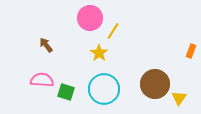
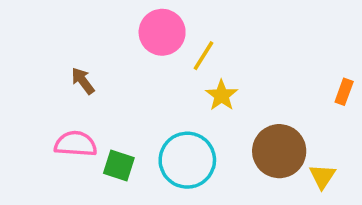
yellow star: (99, 53) -> (222, 95), moved

